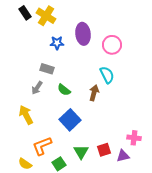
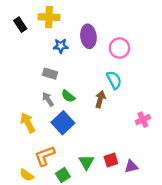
black rectangle: (25, 13) -> (20, 25), moved
yellow cross: (46, 16) -> (49, 17), turned -30
gray arrow: (37, 88) -> (48, 99), moved, turned 112
blue square: (70, 120) -> (63, 123), moved
pink cross: (134, 138) -> (143, 120), moved, turned -32

